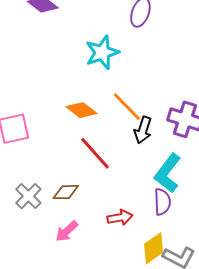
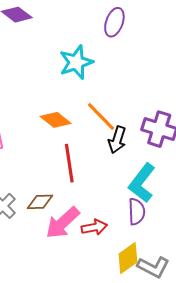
red line: (95, 153) -> (69, 163), turned 33
pink arrow: (67, 231) -> (63, 223), moved, size x1.5

